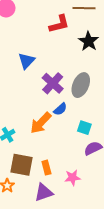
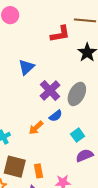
orange arrow: (41, 123) -> (36, 128), size x0.7
cyan square: (84, 128) -> (78, 135), turned 32

